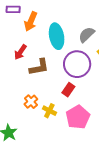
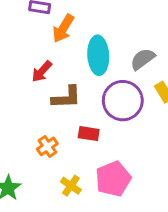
red rectangle: (68, 90) -> (89, 134), moved, turned 56
yellow cross: (49, 111) -> (71, 186), moved

